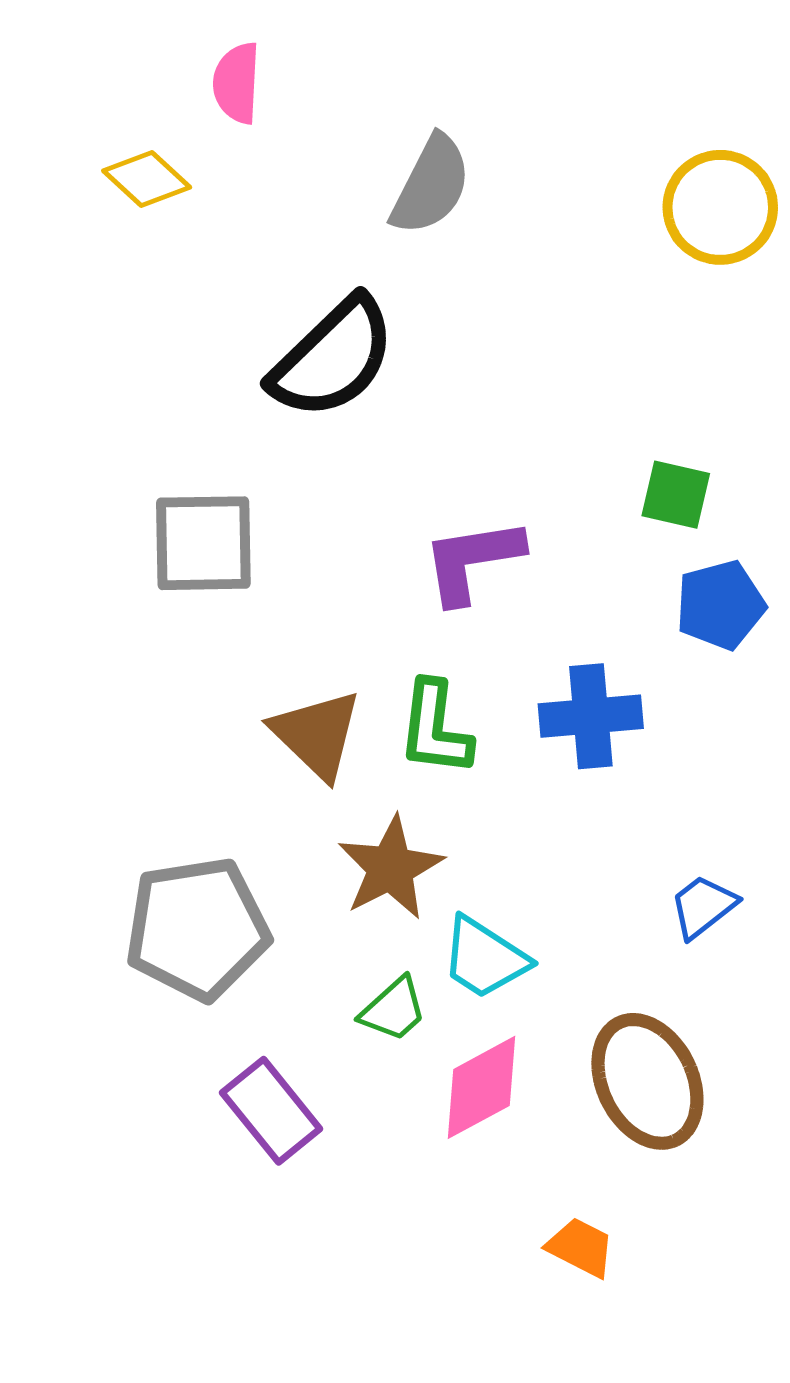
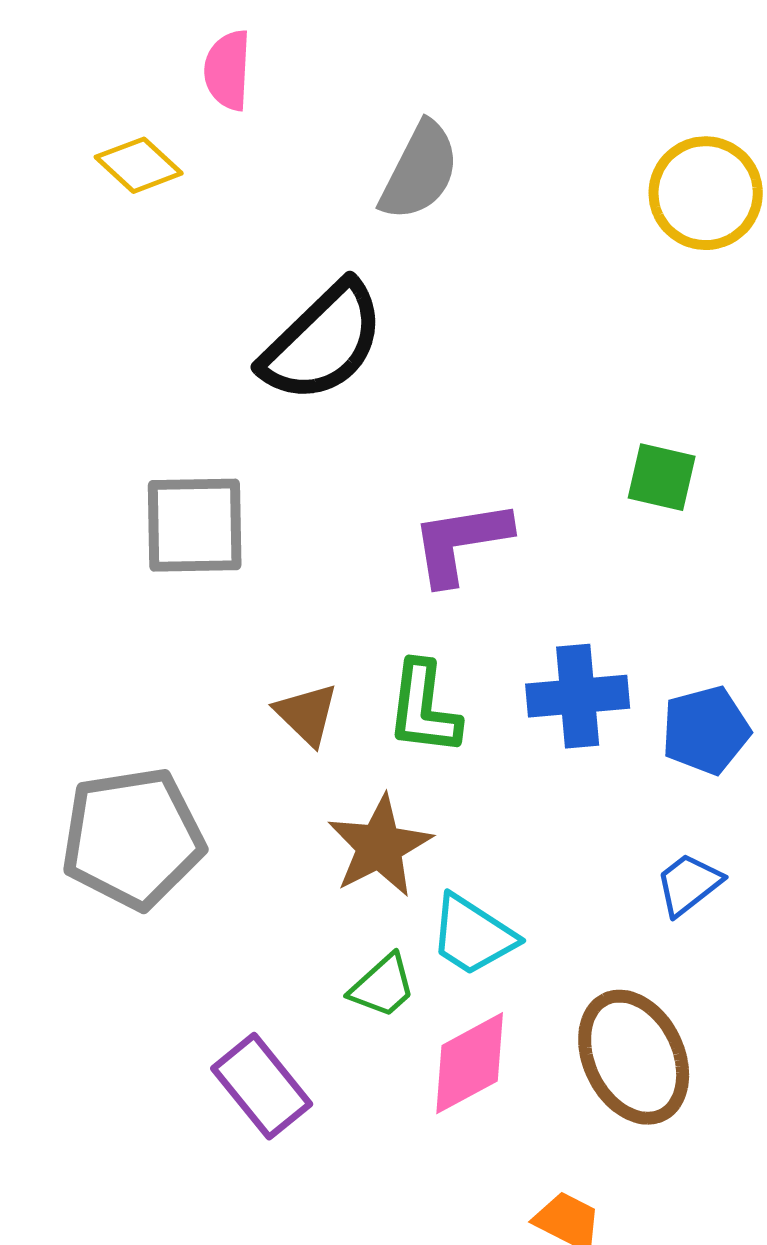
blue pentagon: (720, 605) -> (706, 730), moved
brown triangle: (317, 734) -> (307, 714), size x0.7
gray pentagon: (197, 929) -> (133, 838), moved

